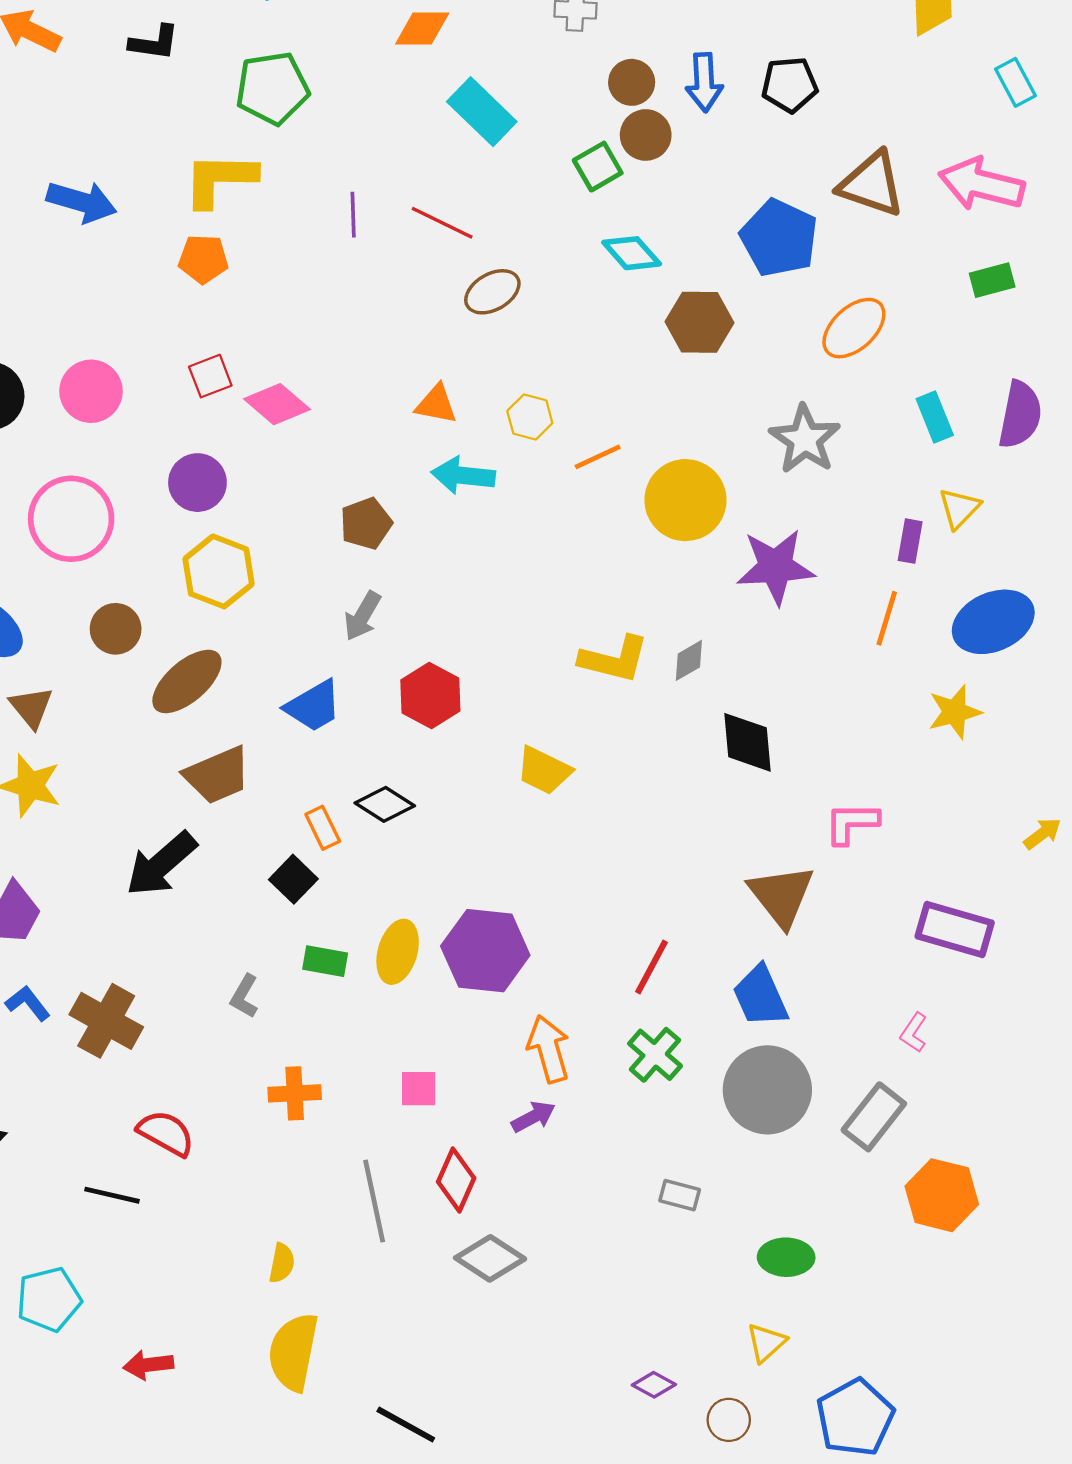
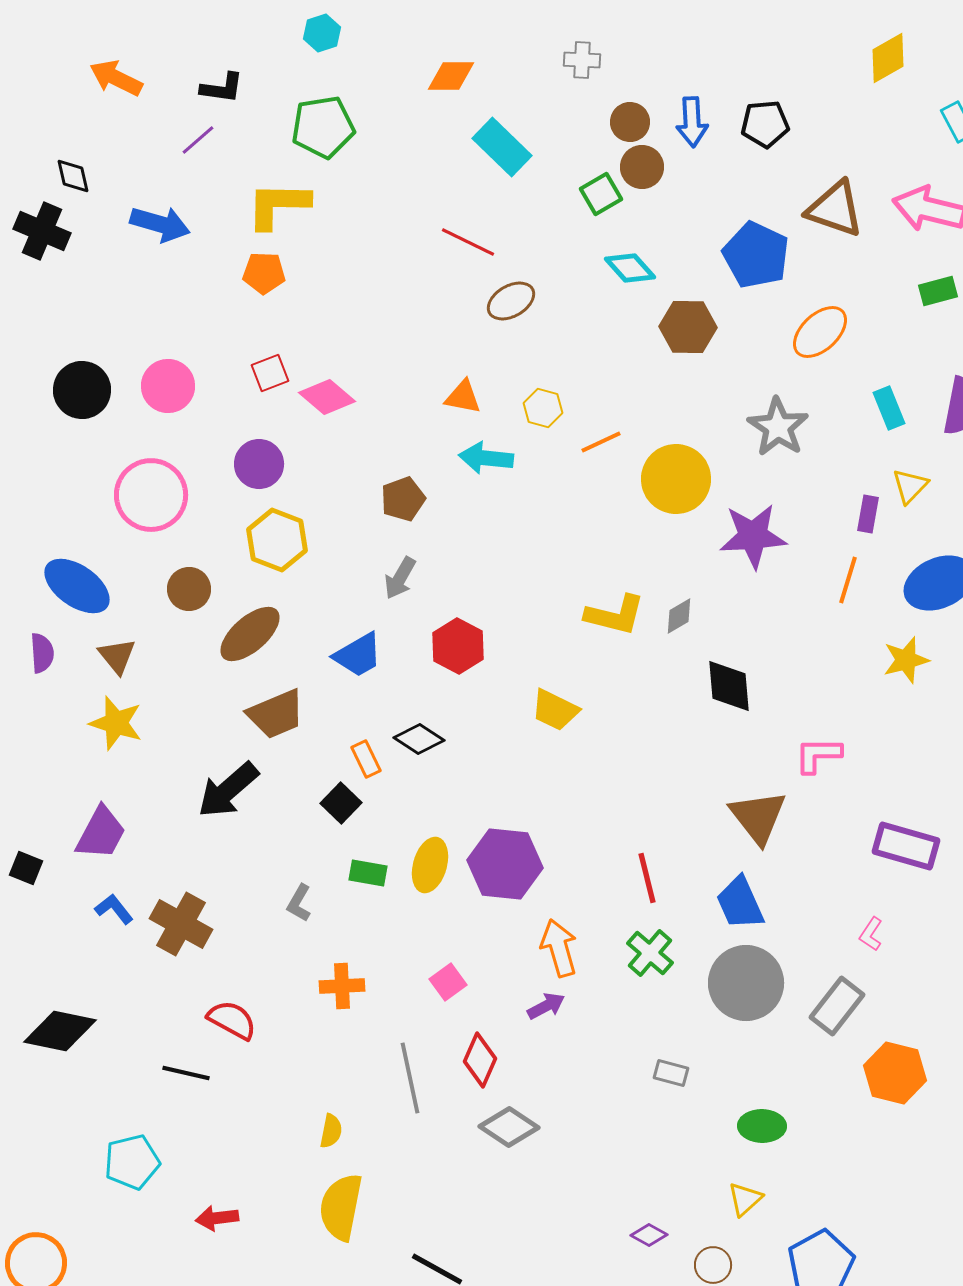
purple line: (353, 215) -> (198, 140), moved, turned 51
red line: (652, 967) -> (647, 878), turned -42
pink square: (419, 1089) -> (448, 982), turned -36

